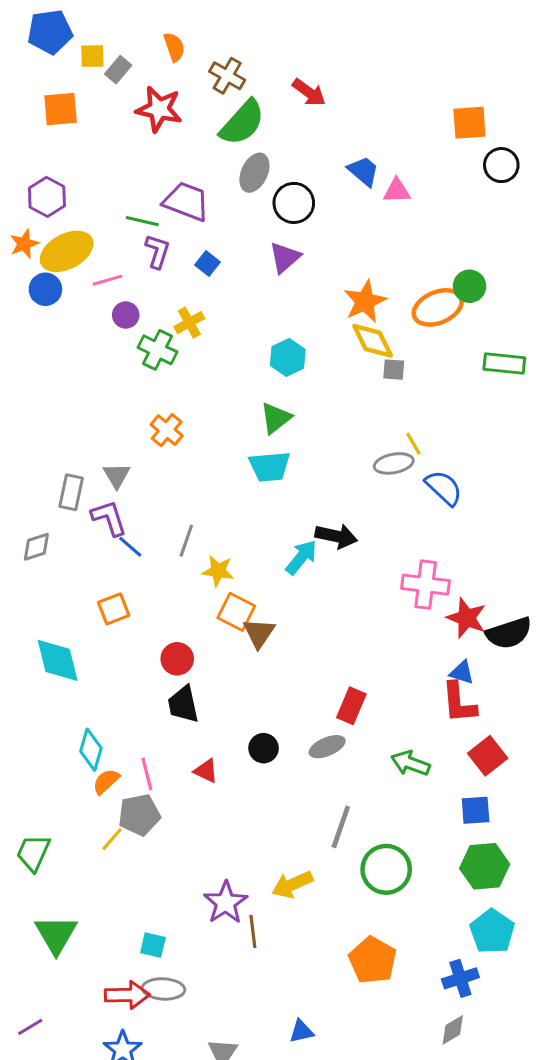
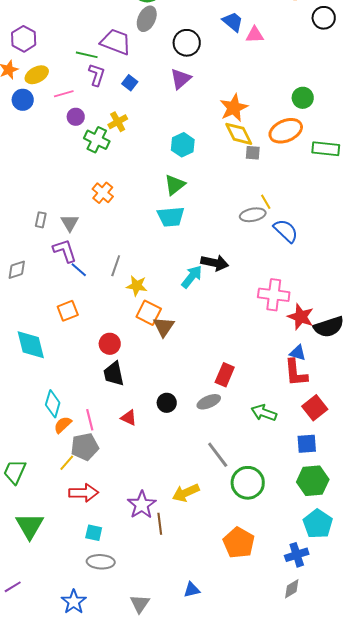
gray ellipse: (254, 173) -> (147, 19), moved
yellow ellipse: (67, 251) -> (37, 75), size x0.7
orange ellipse: (438, 307) -> (286, 131), moved
gray rectangle: (71, 492) -> (41, 220), moved, size x0.7
gray line: (341, 827) -> (218, 455), turned -56
red arrow: (127, 995) -> (84, 493), moved

